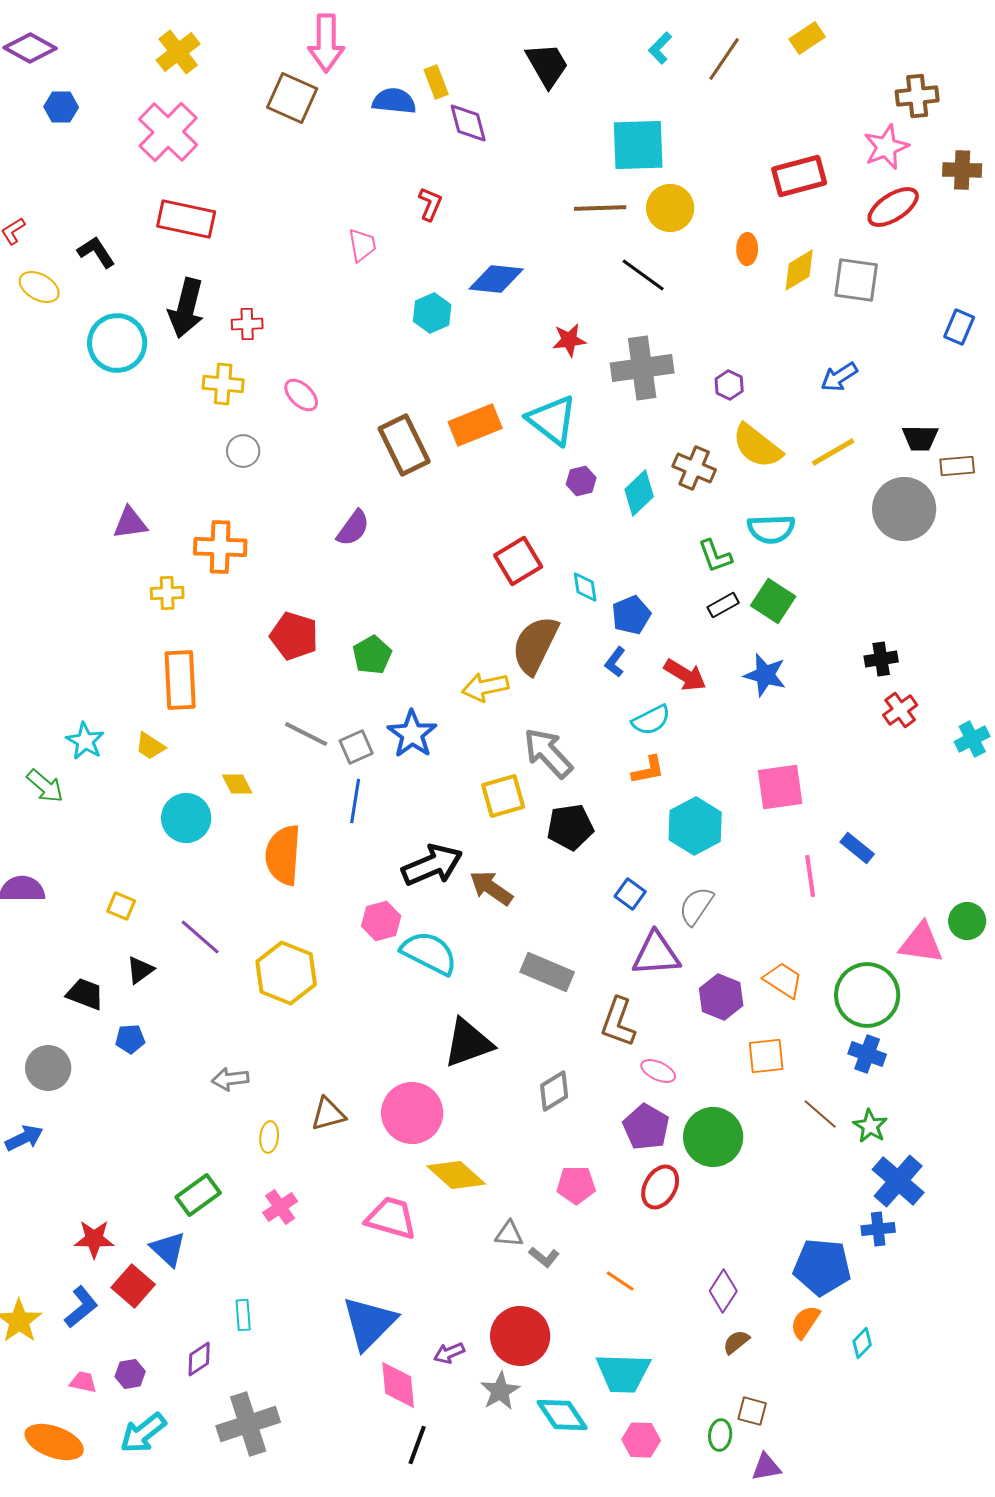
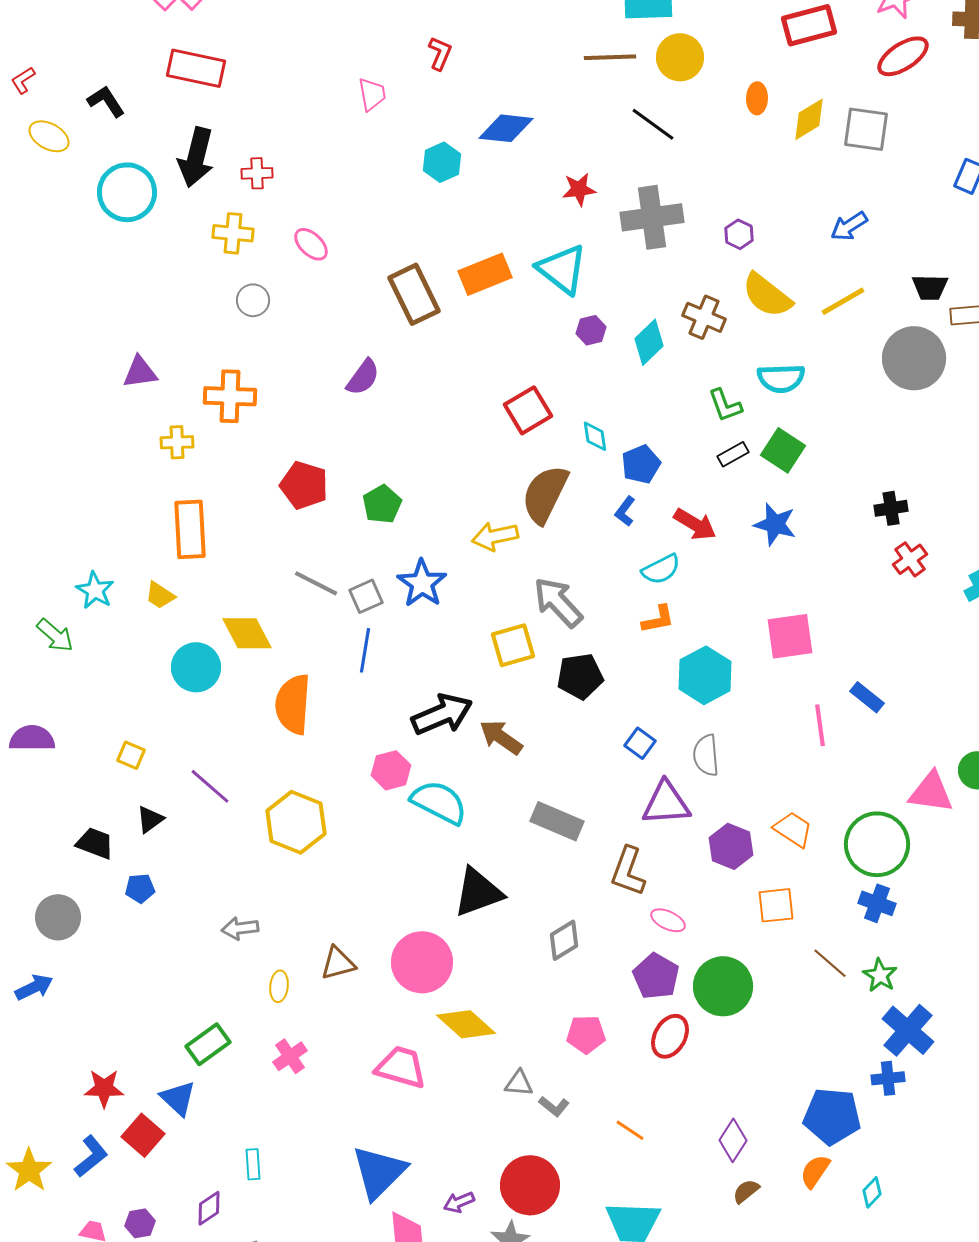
yellow diamond: (237, 784) -> (247, 633), size x1.6
gray semicircle: (696, 906) -> (706, 755), turned -39

